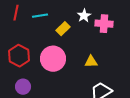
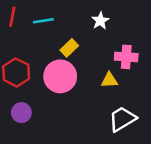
pink cross: (104, 24) -> (126, 57), moved
yellow rectangle: (63, 29) -> (69, 48), moved

